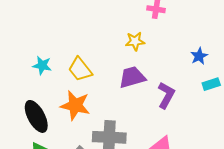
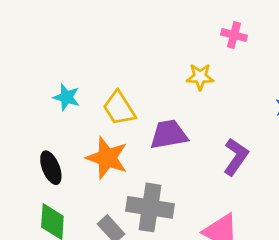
purple trapezoid: (132, 77) -> (169, 134), moved
black ellipse: (36, 116) -> (51, 168), size x0.7

